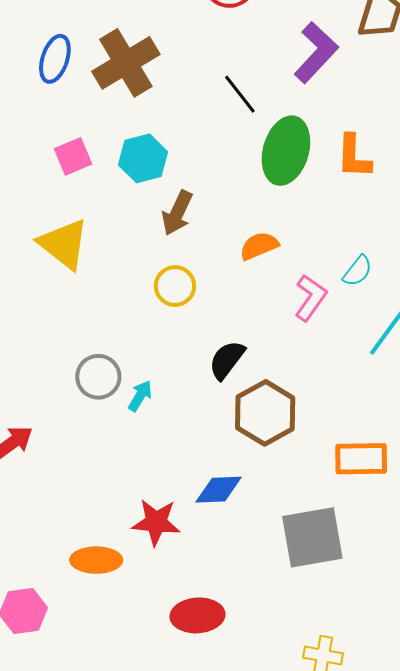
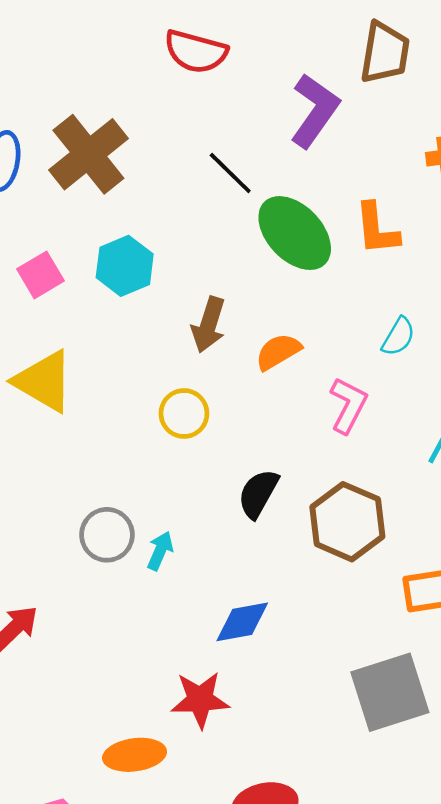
green ellipse: (286, 151) -> (295, 233), turned -52
brown arrow: (177, 213) -> (209, 325), moved
cyan semicircle: (358, 271) -> (398, 337), moved
brown hexagon: (265, 413) -> (347, 522), moved
blue diamond: (219, 490) -> (242, 622), moved

